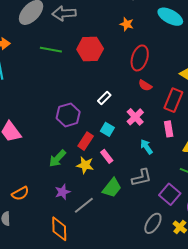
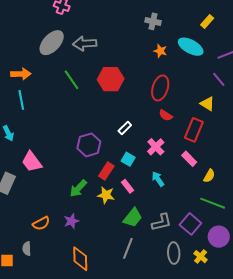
orange star: (127, 24) -> (160, 51), moved
green line: (51, 50) -> (72, 80), turned 45
pink rectangle: (169, 129) -> (189, 159), turned -35
cyan arrow: (146, 147) -> (158, 179), moved
gray L-shape: (142, 178) -> (161, 222), moved
purple star: (62, 192) -> (71, 221), moved
gray line: (84, 205) -> (128, 248), moved, turned -30
gray ellipse: (153, 223) -> (174, 253), turned -35

